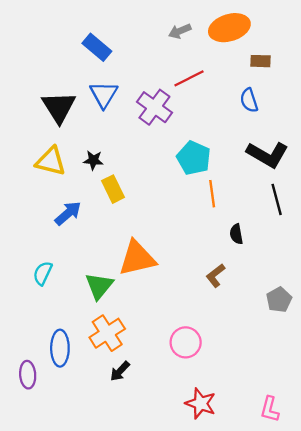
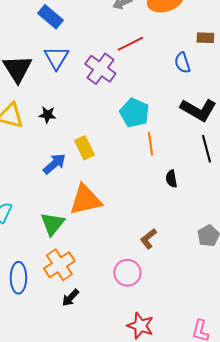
brown rectangle: (261, 61) -> (205, 38), moved
yellow rectangle: (113, 189) -> (84, 148), moved
blue arrow: (68, 213) -> (54, 164), moved
brown L-shape: (216, 276) -> (148, 239), moved

